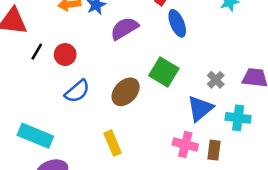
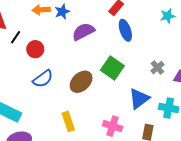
black line: (37, 52) -> (16, 37), moved
gray cross: (216, 80) -> (157, 68), moved
pink cross: (185, 145) -> (113, 126), moved

